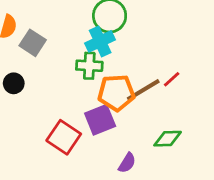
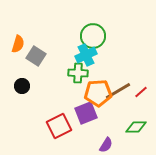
red line: (172, 79) -> (141, 92), moved
red square: (64, 137) -> (59, 126), turned 30

